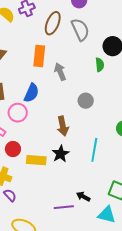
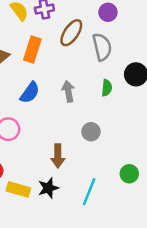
orange rectangle: (39, 56) -> (32, 50), moved
green semicircle: (100, 65) -> (107, 88), moved
blue semicircle: (32, 93) -> (30, 93), moved

